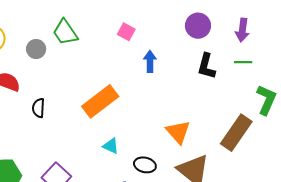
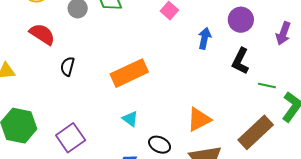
blue arrow: (150, 61) -> (205, 38), moved
green line: (243, 62) -> (267, 86), moved
orange triangle: (178, 132) -> (199, 119), turned 32

